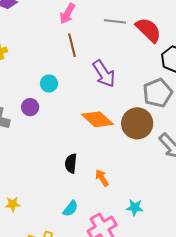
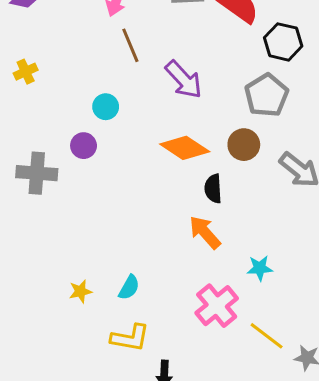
brown circle: (137, 123) -> (244, 145), size x0.7
black semicircle: (71, 163) -> (213, 189), moved
orange arrow: (102, 178) -> (205, 232), size x1.4
cyan semicircle: (70, 209) -> (129, 287), moved

